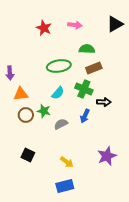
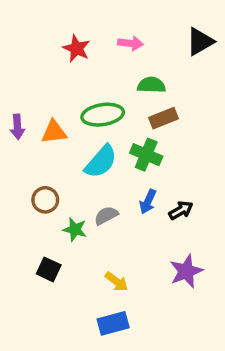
cyan semicircle: (58, 93) -> (101, 162), size x1.5
orange triangle: (21, 94) -> (54, 132), moved
black arrow: (104, 102) -> (181, 210), moved, turned -32
green star: (44, 111) -> (75, 229), moved

